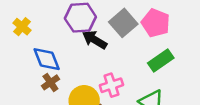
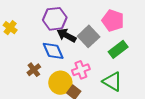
gray square: (123, 23) -> (89, 36), moved
blue diamond: (47, 59) -> (53, 51), moved

